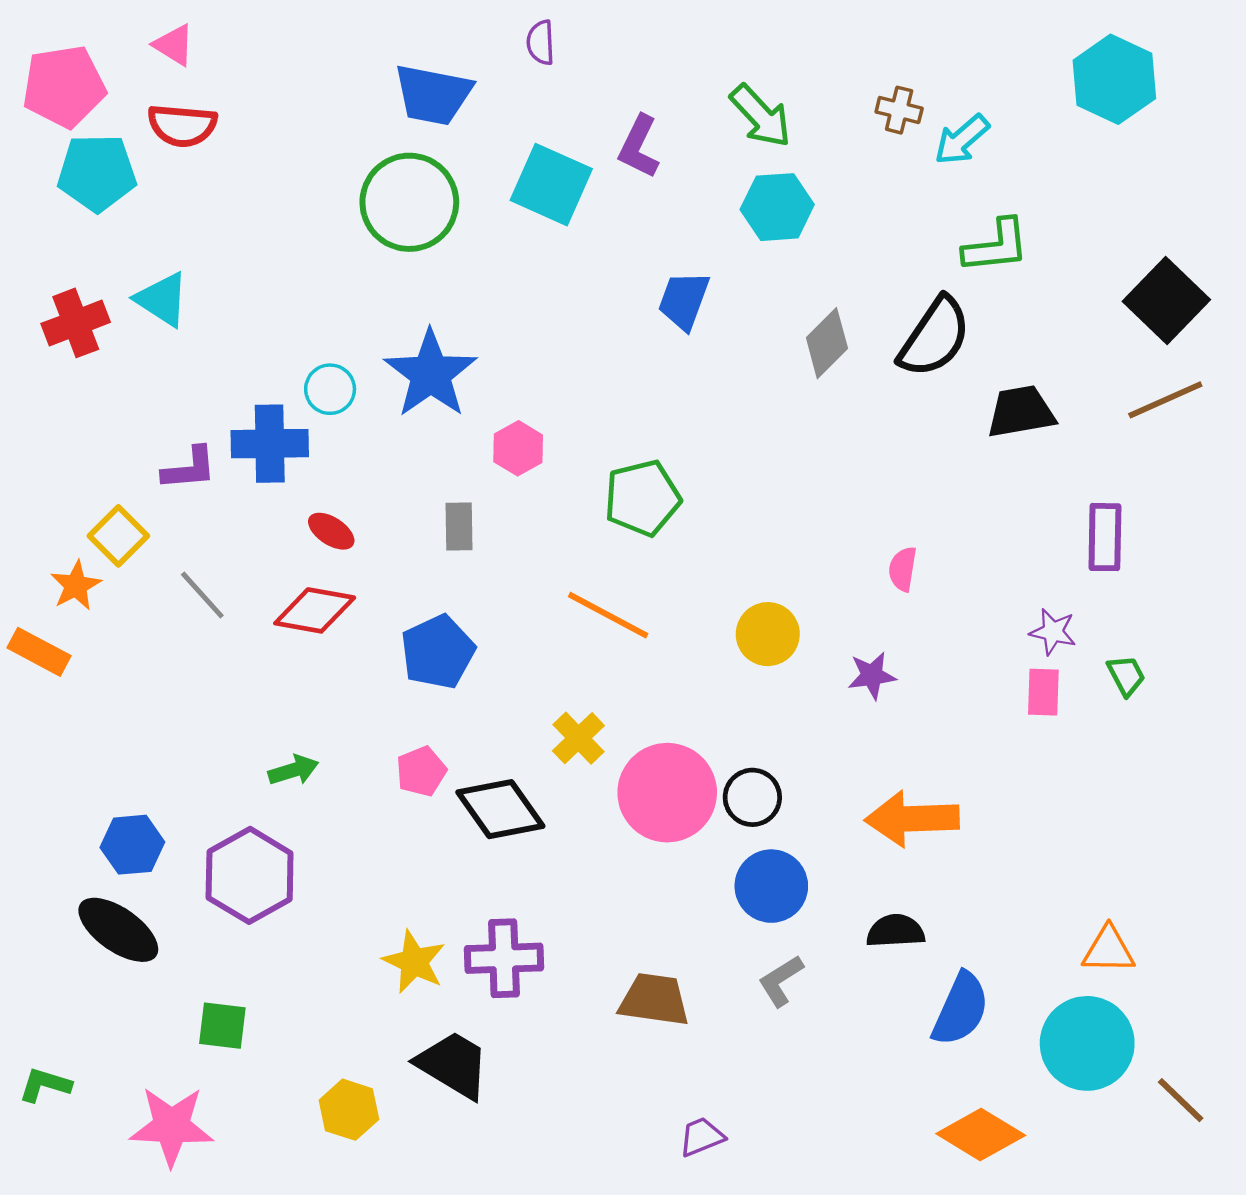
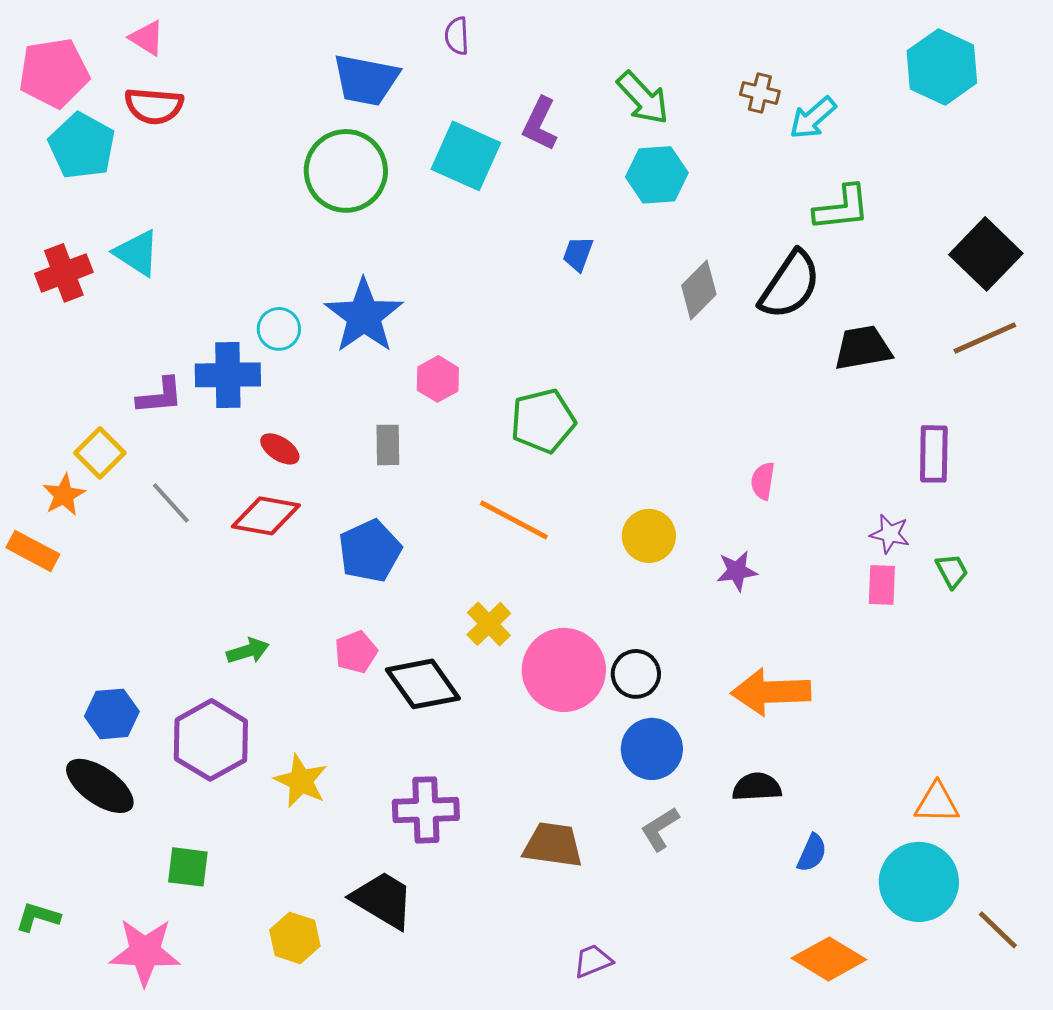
cyan pentagon: (97, 173) -> (82, 146), turned 30
blue trapezoid: (684, 300) -> (578, 254), size x0.7
yellow star: (414, 962) -> (301, 781), moved
blue semicircle: (961, 1009) -> (812, 853), size x0.6

